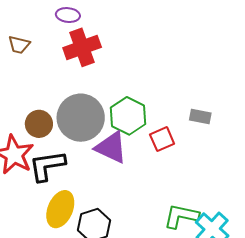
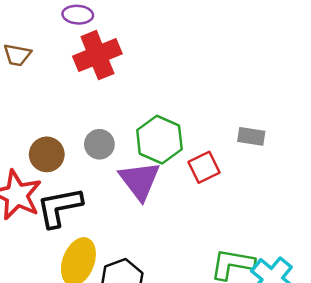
gray circle: (81, 118) -> (99, 144), size x0.5
purple triangle: (111, 147) -> (140, 181), turned 30

